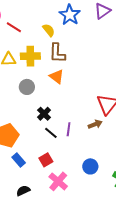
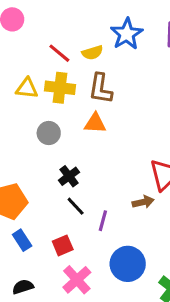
red line: (14, 27) -> (59, 53), moved
yellow semicircle: (49, 30) -> (92, 53), turned 104
orange triangle: (57, 76) -> (95, 123), turned -42
purple line: (69, 129) -> (103, 221), moved
blue circle: (90, 166) -> (128, 264), size x1.5

